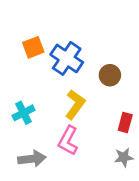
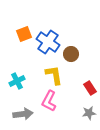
brown circle: (110, 75) -> (71, 54), moved
yellow L-shape: (75, 104) -> (54, 75), turned -45
red rectangle: (125, 123) -> (90, 88), turned -48

